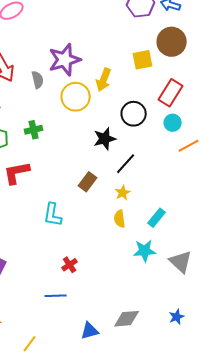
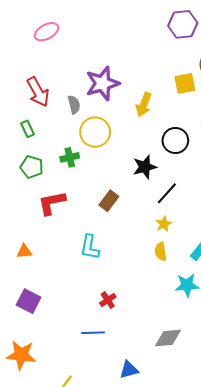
yellow circle: (76, 97) -> (95, 132), moved
brown rectangle: (88, 182) -> (109, 201), moved
gray diamond: (127, 319) -> (168, 338), moved

